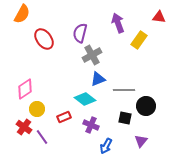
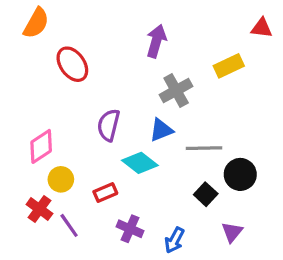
purple arrow: (118, 23) -> (156, 41), moved, turned 36
purple semicircle: (80, 33) -> (109, 125), moved
yellow rectangle: (139, 40) -> (229, 66), turned 30
gray cross: (92, 55) -> (176, 91), moved
black square: (125, 118) -> (206, 194), turned 32
purple cross: (91, 125) -> (130, 229), moved

